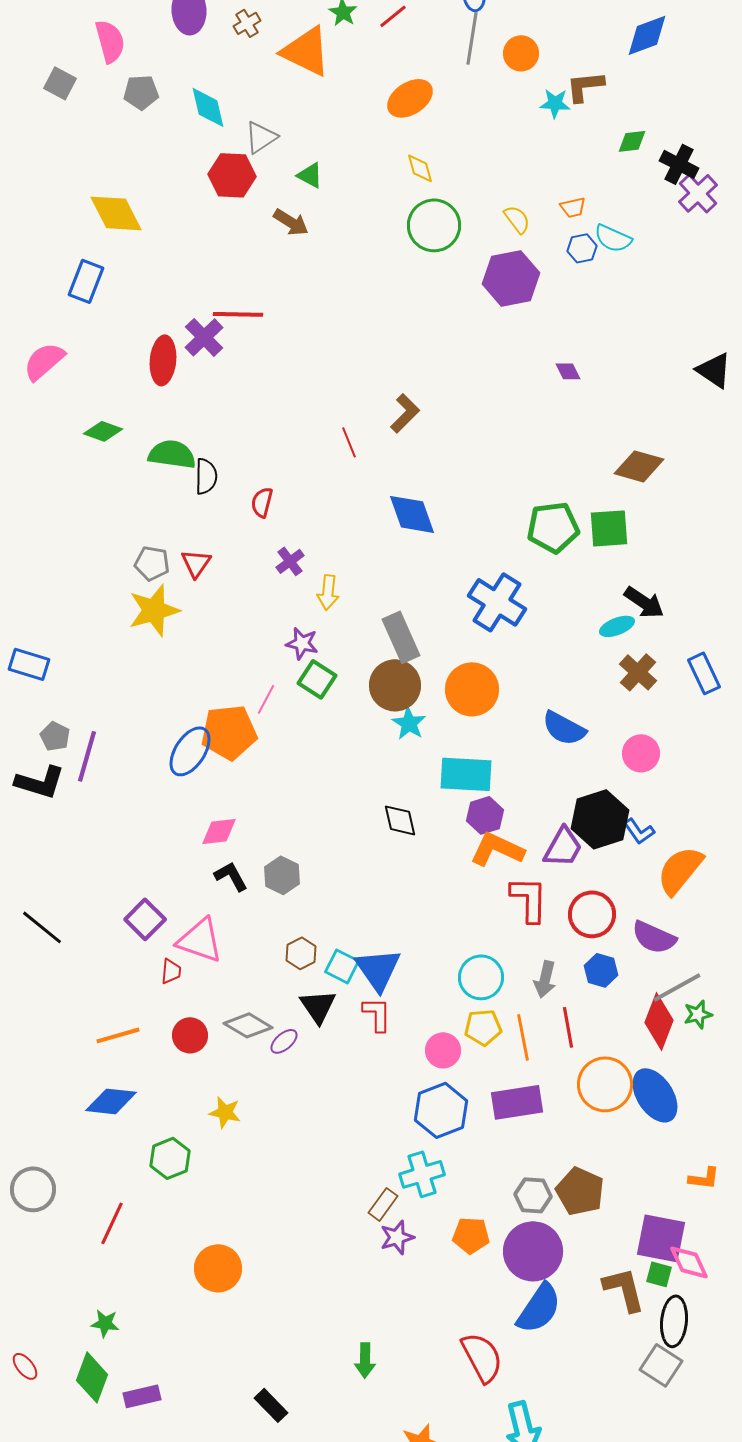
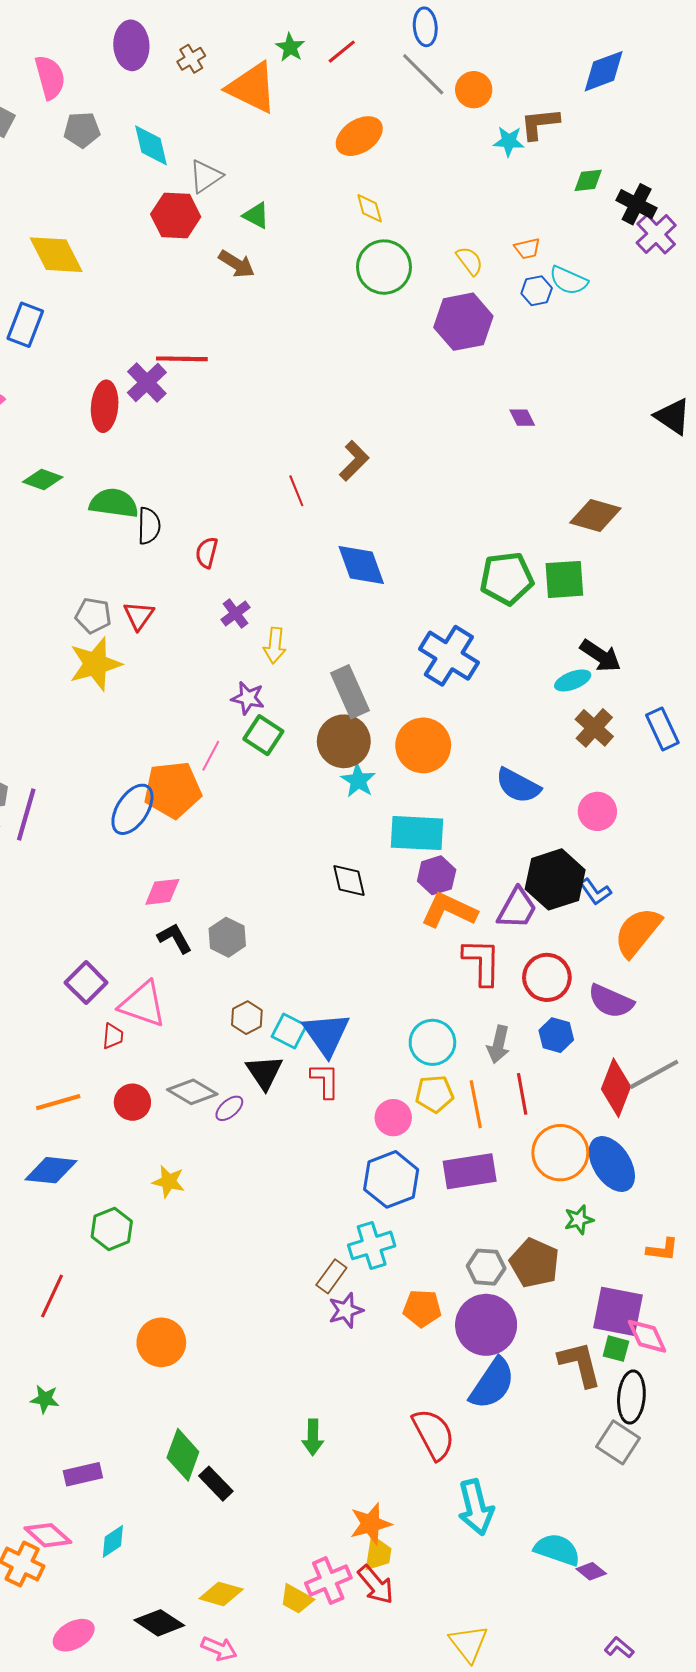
gray line: (472, 38) -> (423, 74), turned -54
gray line: (677, 987) -> (654, 1074), moved
green star: (698, 1014) -> (579, 1220), moved
green diamond: (92, 1377) -> (183, 1455), moved

